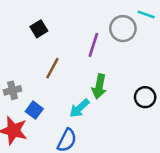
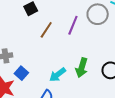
brown line: (52, 68) -> (46, 30), moved
green arrow: (99, 86) -> (82, 68), moved

